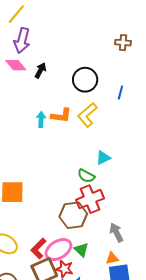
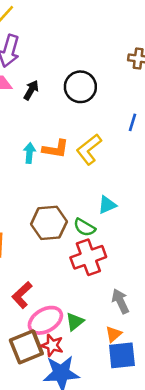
black circle: (85, 80) -> (80, 87), moved
brown hexagon: (73, 215) -> (49, 223), moved
red L-shape: (38, 249) -> (22, 295), moved
green triangle: (81, 250) -> (75, 322), turned 35
orange triangle: (112, 258) -> (114, 334), turned -32

